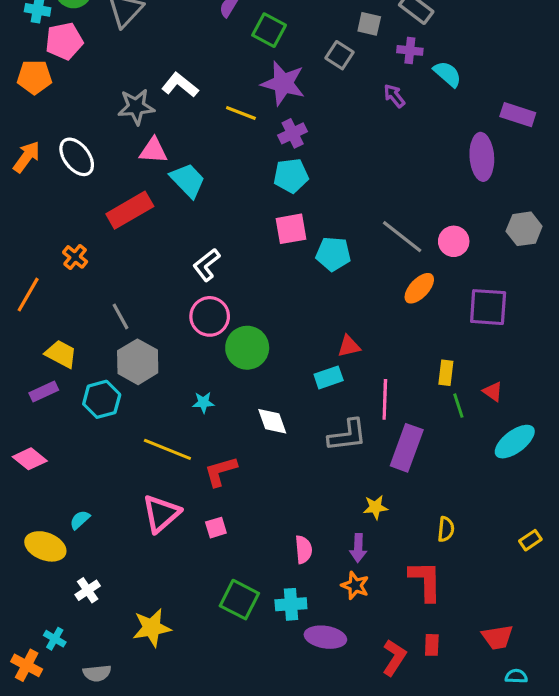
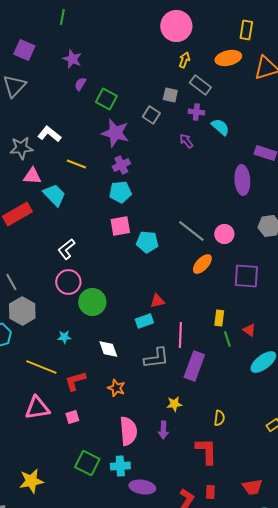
yellow line: (241, 113) -> (76, 164), moved
pink triangle: (161, 514) -> (37, 408), turned 32
pink semicircle: (303, 550) -> (128, 431), size x1.6
orange star: (355, 586) -> (116, 388), moved

